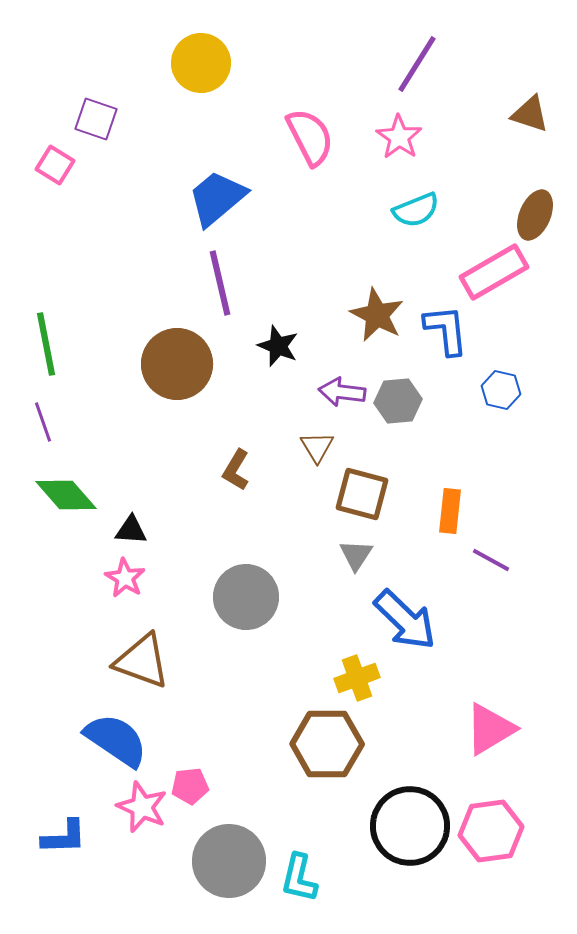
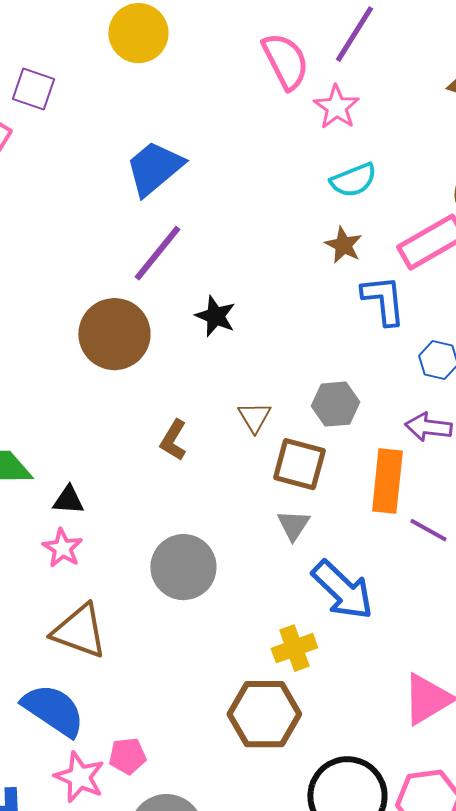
pink semicircle: (310, 137) -> (285, 61), moved
purple line: (220, 283) -> (157, 253), turned 52
brown star: (377, 315) -> (343, 245), moved, size x0.7
purple arrow: (342, 392) -> (428, 427), moved
gray hexagon: (398, 401) -> (335, 404), moved
orange rectangle: (450, 511) -> (387, 481), size x1.4

